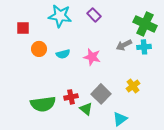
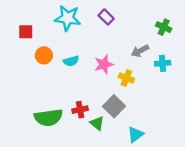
green cross: (145, 24) -> (164, 27), size x0.6
cyan cross: (144, 47) -> (163, 63), moved
pink star: (92, 57) -> (104, 64), turned -30
yellow cross: (133, 86) -> (126, 78), moved, turned -32

